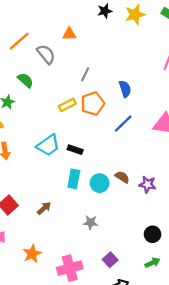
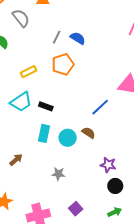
blue semicircle: (125, 89) -> (78, 38), moved, turned -42
yellow rectangle: (67, 105) -> (29, 72), moved
blue line: (123, 124) -> (100, 107), moved
purple star: (148, 184) -> (108, 165), moved

